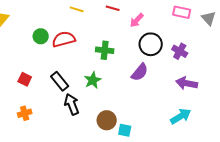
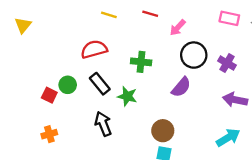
green circle: (41, 36) -> (68, 85), moved
green star: (93, 80) -> (127, 96), turned -30
black rectangle: (60, 81) -> (100, 84), moved
brown circle: (107, 120) -> (163, 131), moved

